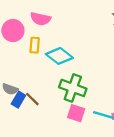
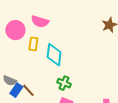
cyan diamond: (59, 56) -> (54, 55), turned 55
green cross: (73, 88) -> (64, 83), size x0.6

